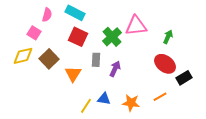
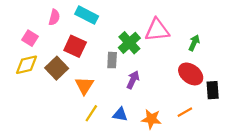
pink square: (34, 33) -> (30, 38), moved
red square: (78, 37) -> (75, 46), moved
gray rectangle: (96, 60) -> (112, 60), moved
black rectangle: (184, 78) -> (213, 90), turned -63
yellow line: (86, 106) -> (91, 113), moved

